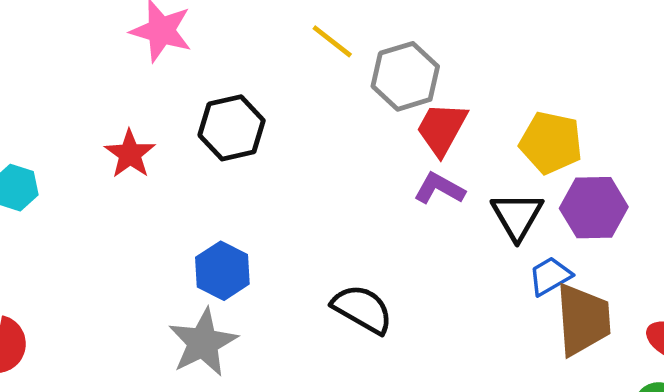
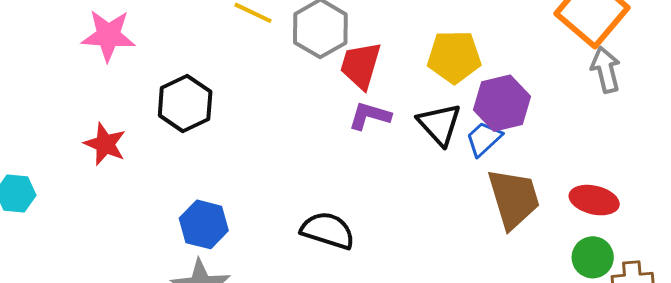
blue trapezoid: (550, 276) -> (484, 139), moved

